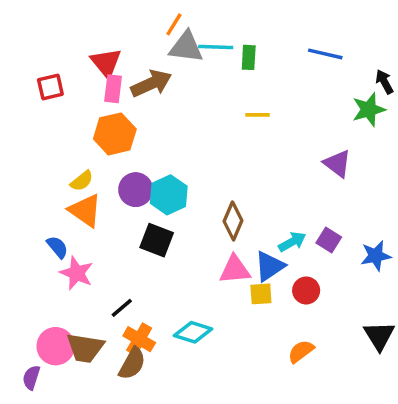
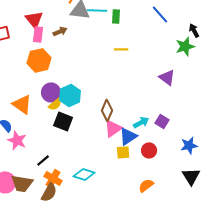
blue line: (325, 54) -> (160, 14), turned 36
brown arrow: (151, 83) -> (60, 31), size x0.6
yellow semicircle: (82, 181) -> (55, 104), moved
blue star: (376, 256) -> (189, 145), moved
pink triangle: (235, 270) -> (113, 128), moved, turned -30

